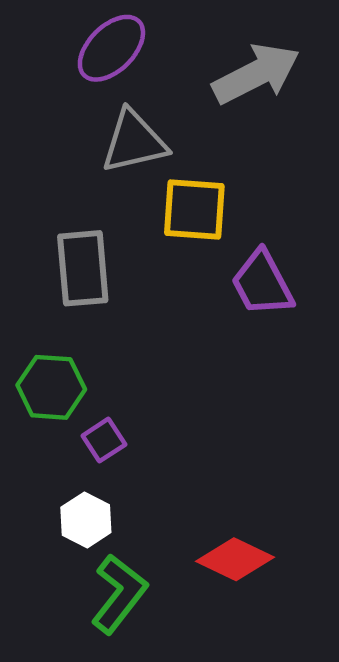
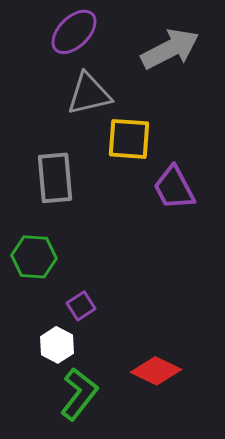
purple square: (104, 440) -> (81, 306), moved

